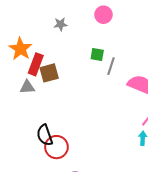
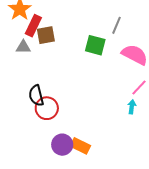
green square: (97, 55) -> (95, 45), moved, size x1.5
gray line: (111, 66) -> (116, 25), moved

